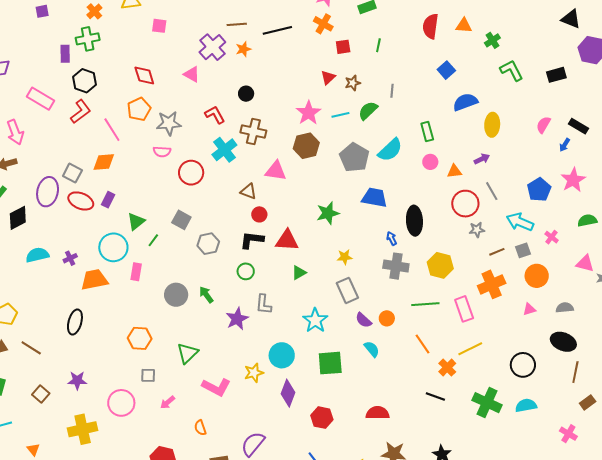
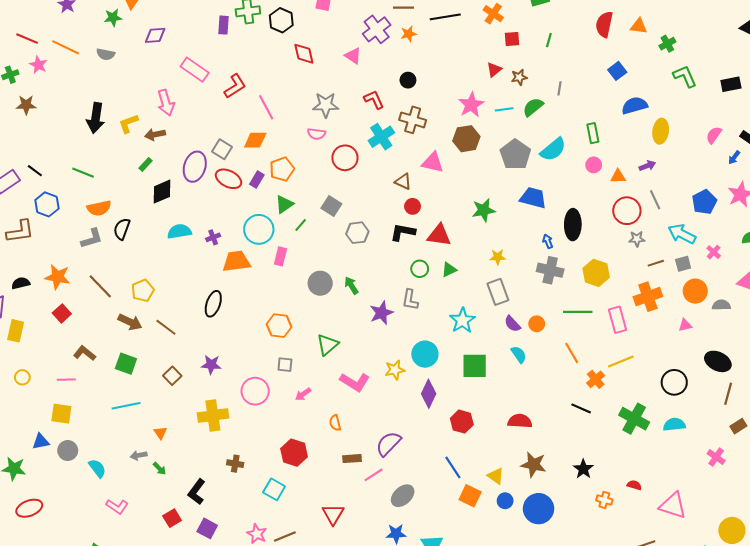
black hexagon: (85, 81) -> (281, 20), moved
orange pentagon: (139, 109) -> (282, 169), moved
green circle: (246, 271) -> (420, 269), moved
gray semicircle: (565, 308) -> (721, 305), moved

